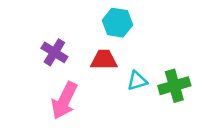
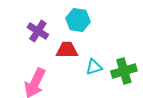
purple cross: (54, 52) -> (38, 31), moved

